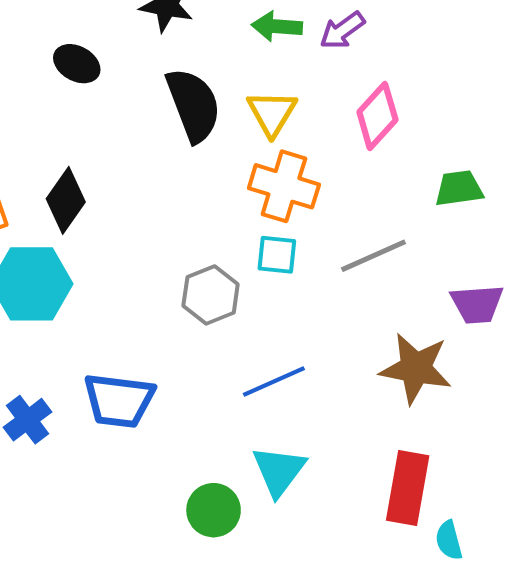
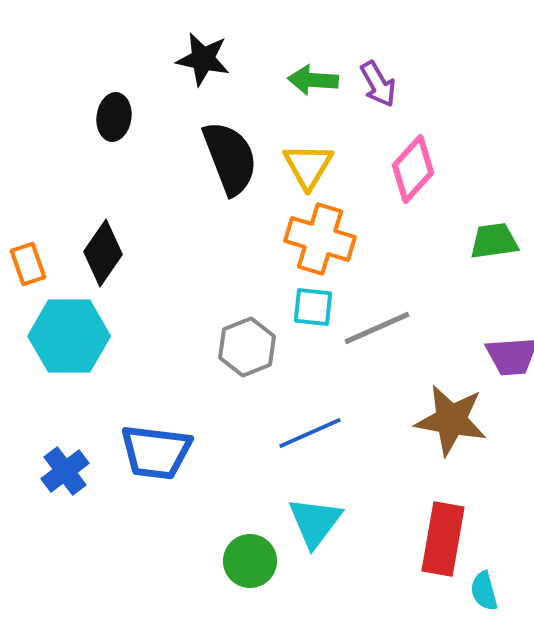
purple arrow: (342, 30) -> (378, 84), turned -84
black ellipse: (77, 64) -> (114, 117), turned 69
gray line: (373, 256) -> (377, 328), moved

